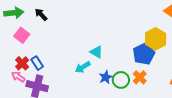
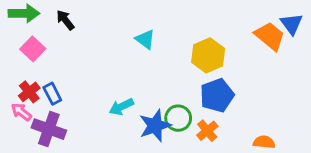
yellow hexagon: (156, 39) -> (208, 55), moved
cyan triangle: (96, 52) -> (145, 39), moved
blue star: (106, 77) -> (155, 126), size x1.5
green circle: (121, 80) -> (178, 118), moved

